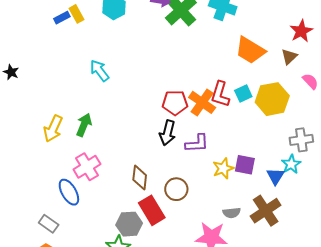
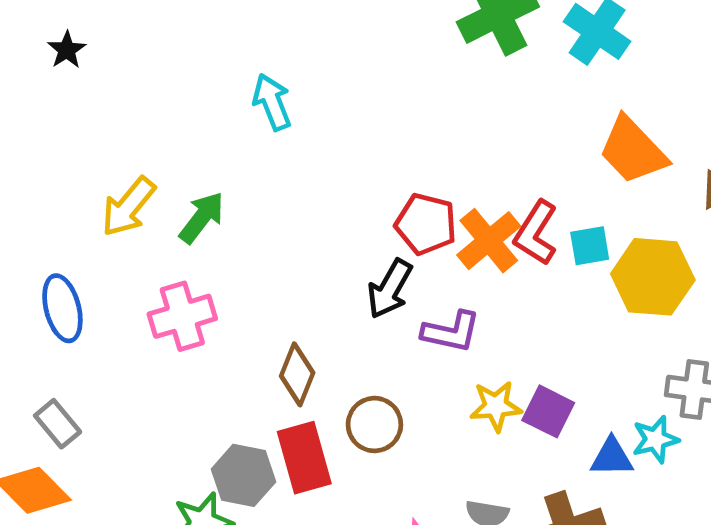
blue triangle: (275, 176) -> (612, 457), turned 42
blue ellipse: (69, 192) -> (62, 308), moved

